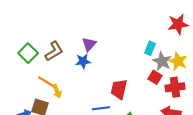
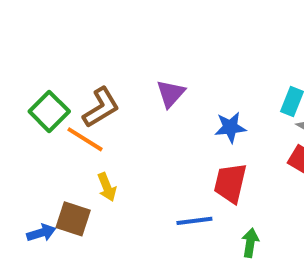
blue star: (83, 61) -> (230, 127), moved
orange line: (47, 82) -> (85, 139), moved

